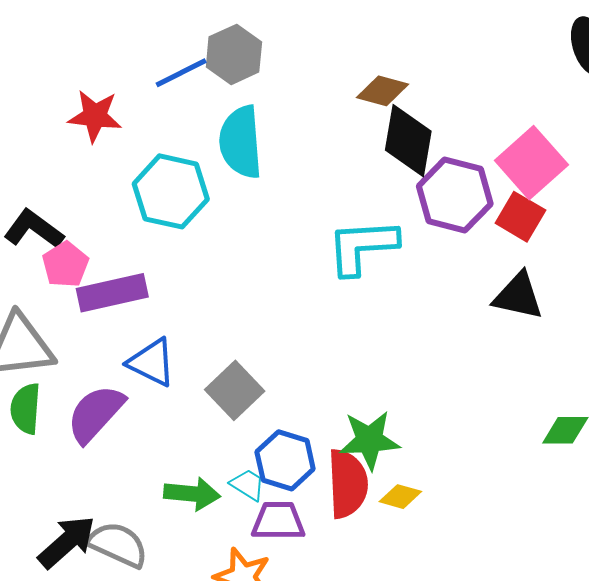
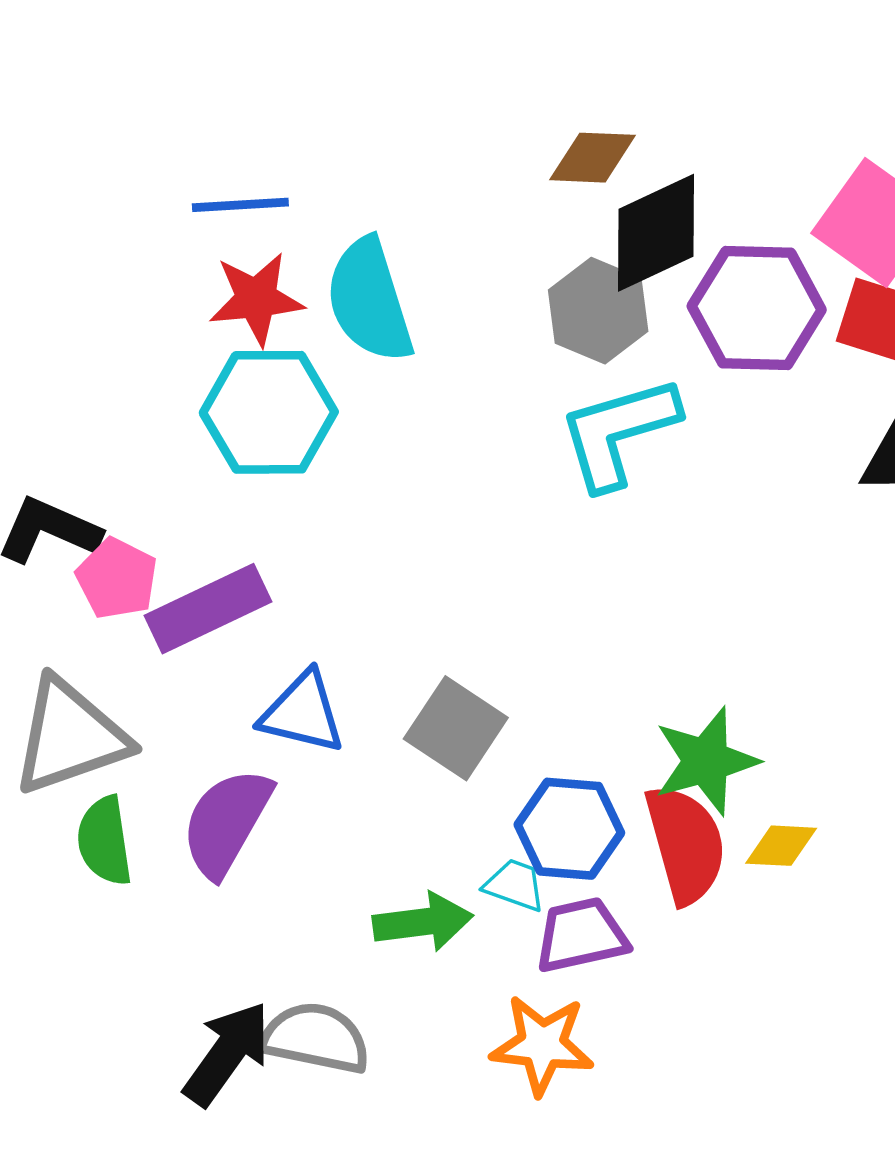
gray hexagon: (234, 54) -> (598, 311), moved
blue line: (181, 73) -> (240, 205), turned 36
red star: (95, 116) -> (256, 299), moved
black diamond: (408, 141) -> (656, 233), turned 68

